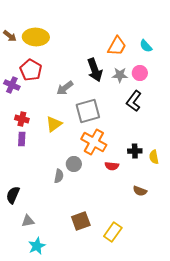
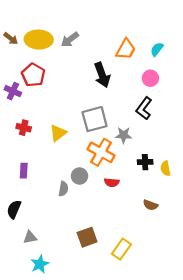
cyan semicircle: (146, 46) -> (157, 49), turned 80
gray star: (120, 75) -> (124, 135), moved
gray arrow: (65, 88) -> (70, 40), moved
purple rectangle: (22, 139) -> (24, 171), moved
red semicircle: (112, 166) -> (112, 182), moved

